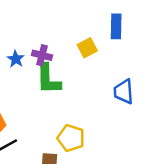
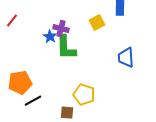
blue star: (16, 59) -> (50, 37), moved

